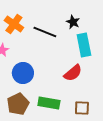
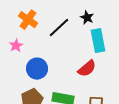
black line: (45, 32) -> (59, 28), turned -65

